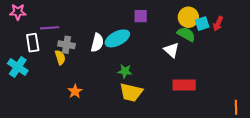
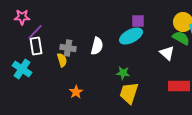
purple line: (50, 28) -> (35, 32), moved, turned -42
cyan ellipse: (117, 38) -> (131, 36), moved
yellow trapezoid: (131, 92) -> (129, 93), turned 95

